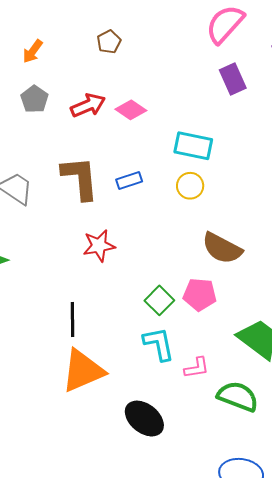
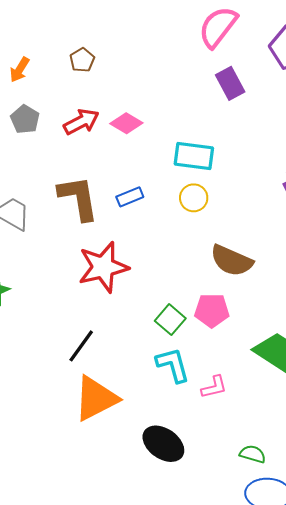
brown pentagon: (109, 42) -> (82, 60), moved
red star: (99, 246) -> (103, 267), size x1.5
black line: (73, 320) -> (81, 346), turned 40
green semicircle: (238, 396) -> (253, 454), moved, size x0.6

